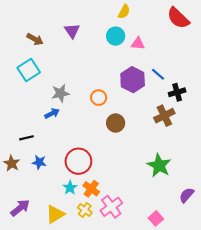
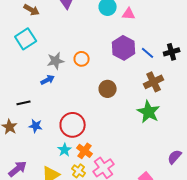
blue line: (158, 74) -> (148, 53), moved
black cross: (177, 92) -> (172, 52), moved
orange circle: (99, 98) -> (82, 59), moved
green star: (159, 165) -> (149, 112), moved

